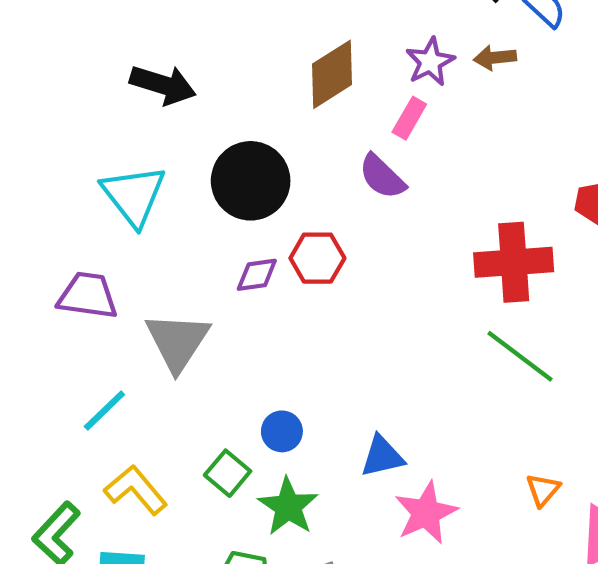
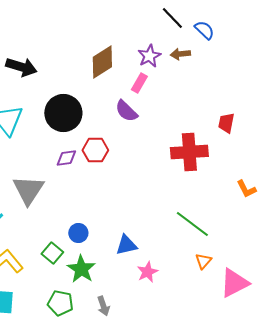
green line: (520, 356) -> (192, 224), moved
pink star: (426, 513) -> (147, 272), size x0.7

